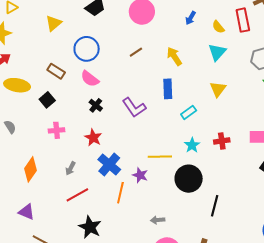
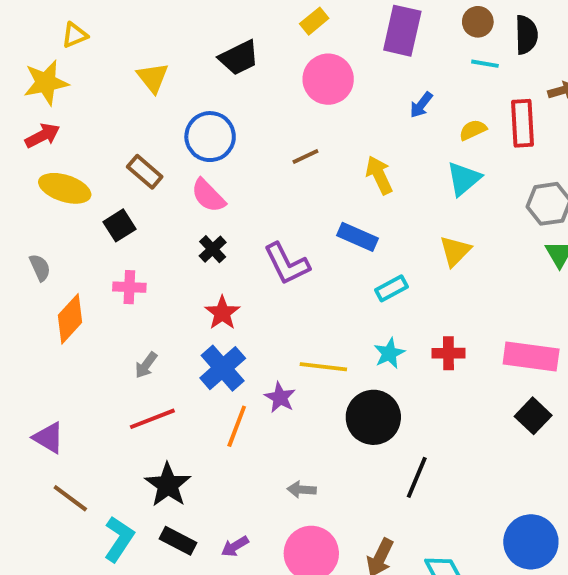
yellow triangle: (54, 23) -> (153, 78), turned -36
yellow semicircle: (218, 27) -> (473, 130), turned 96
blue rectangle: (168, 89) -> (357, 237), turned -72
red star: (93, 138) -> (222, 313), moved
orange diamond: (30, 169) -> (70, 319), moved

